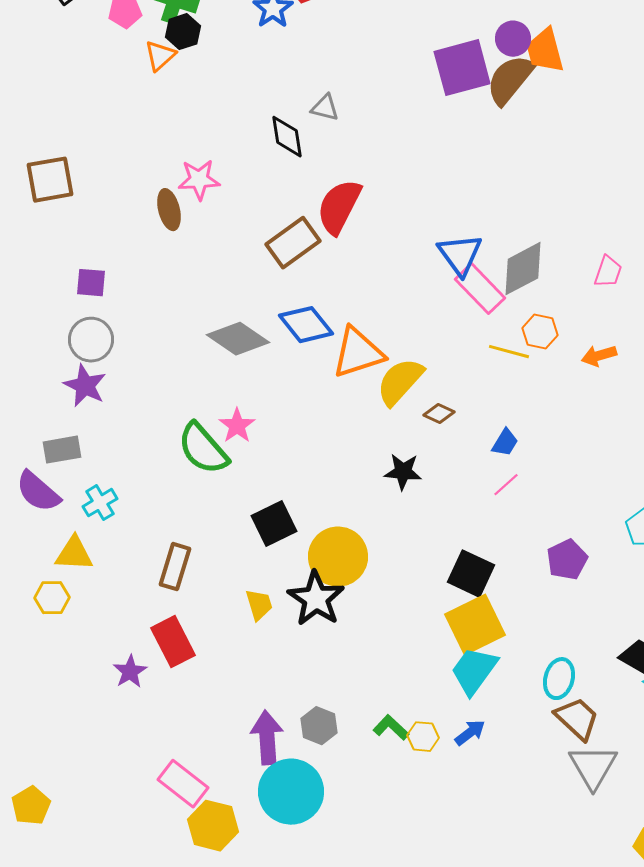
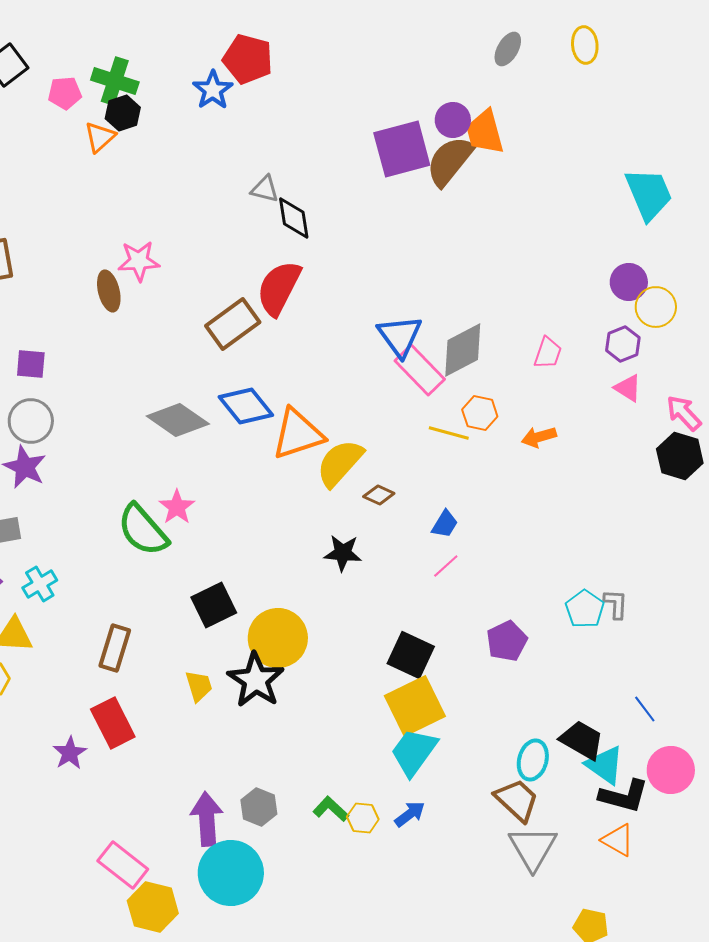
black diamond: (287, 137) -> (294, 218), moved
cyan ellipse: (559, 679) -> (533, 760), moved

